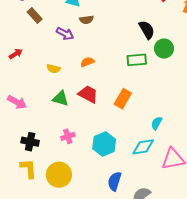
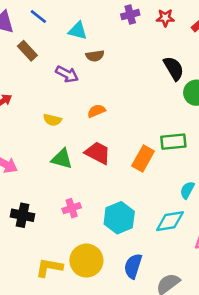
green rectangle: (137, 60) -> (173, 142), moved
yellow L-shape: (28, 169) -> (49, 268), moved, turned -75
yellow circle: (59, 175) -> (86, 261), moved

